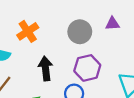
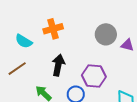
gray circle: (80, 32) -> (106, 34), moved

